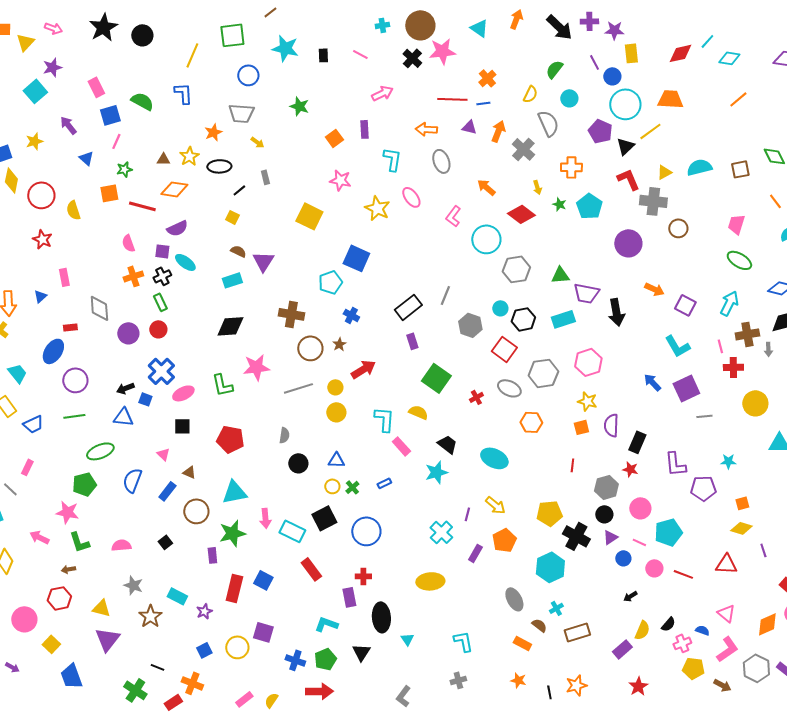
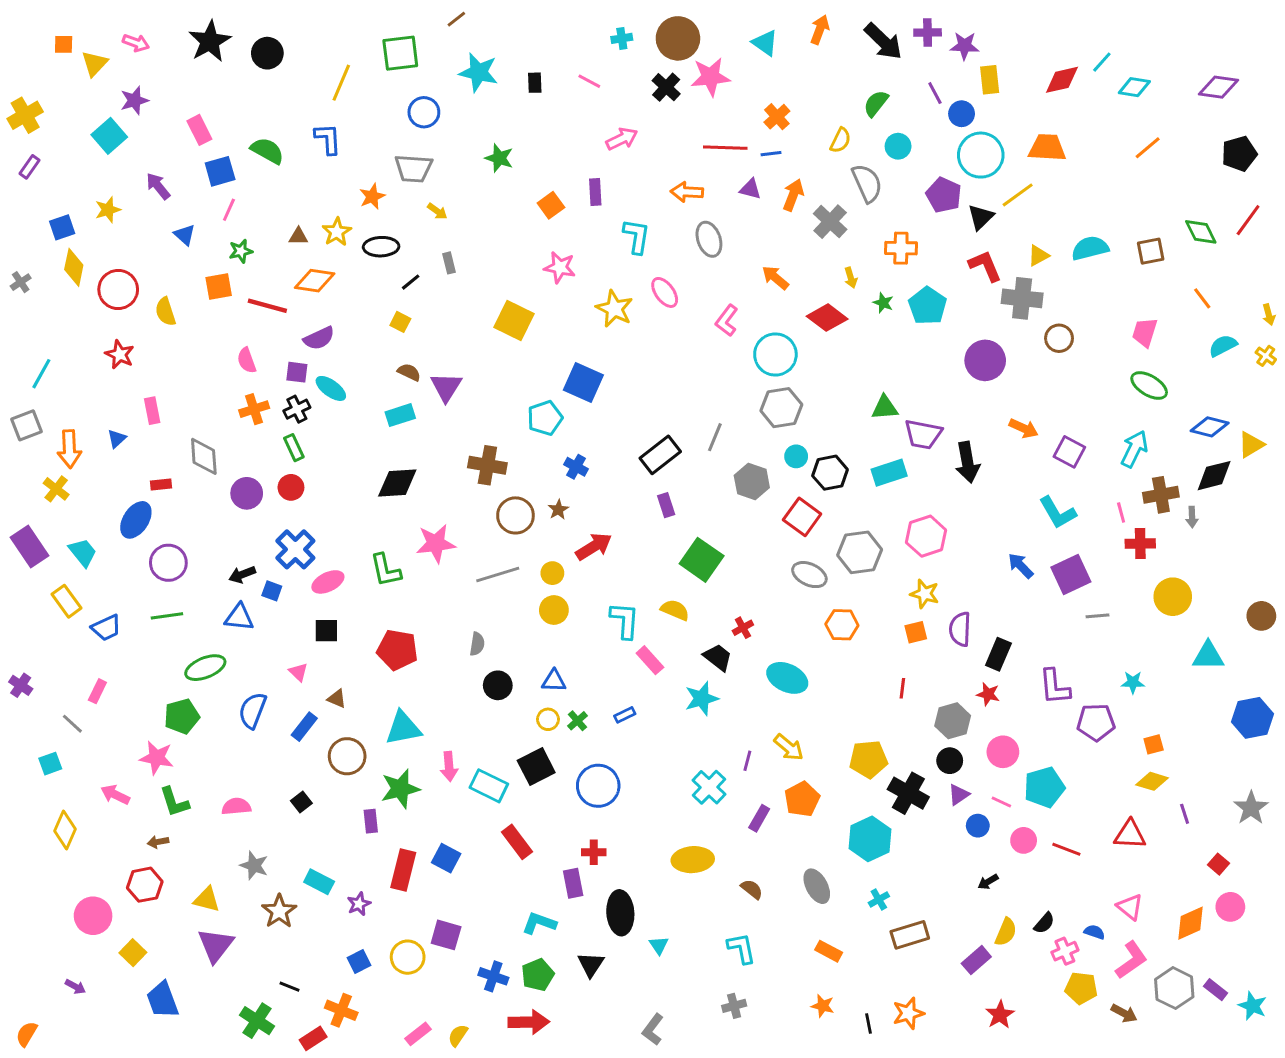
gray hexagon: (516, 269) -> (781, 408), moved
red cross: (476, 397) -> (743, 628), moved
brown semicircle: (539, 625) -> (752, 889), moved

